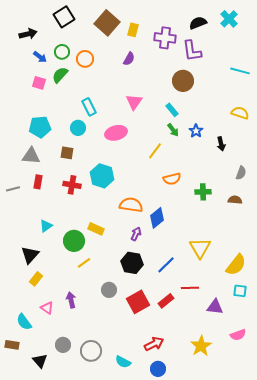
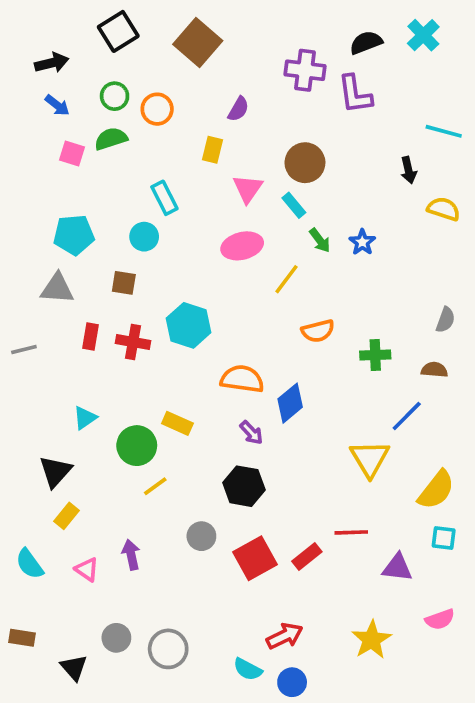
yellow rectangle: (133, 30) -> (213, 150), moved
blue arrow: (40, 57) -> (57, 105), moved
green semicircle: (60, 75) -> (111, 139), turned 30
brown circle: (183, 81) -> (305, 163), moved
cyan rectangle: (172, 110) -> (294, 205), moved
pink ellipse: (116, 133) -> (242, 246), moved
black arrow: (221, 144) -> (409, 170), moved
red rectangle: (38, 182) -> (91, 336), moved
purple arrow: (136, 234) -> (251, 433), turned 112
blue line: (166, 265) -> (407, 416), moved
cyan semicircle: (24, 322) -> (30, 564), moved
cyan semicircle: (123, 362) -> (248, 669), moved

